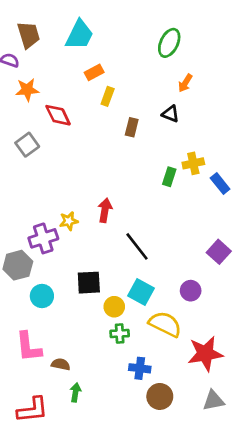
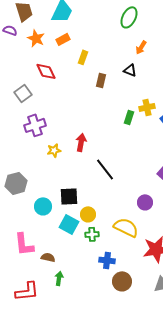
orange rectangle: (94, 72) -> (63, 39), moved
orange star: (27, 90) -> (36, 38), moved, turned 30
purple cross: (43, 238) -> (35, 125), moved
cyan square: (141, 292) -> (69, 224), moved
cyan circle: (42, 296) -> (43, 206), moved

